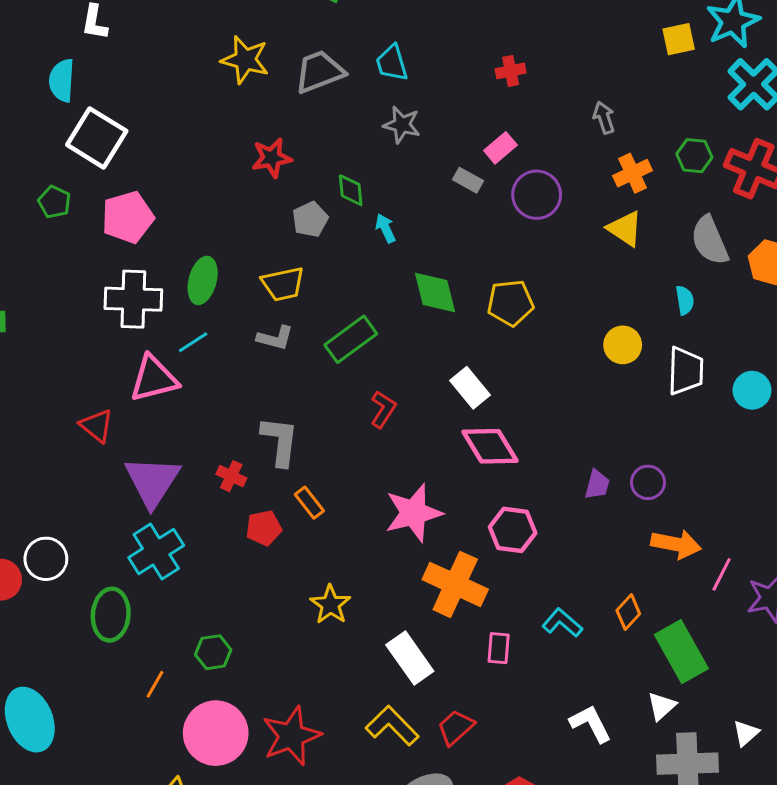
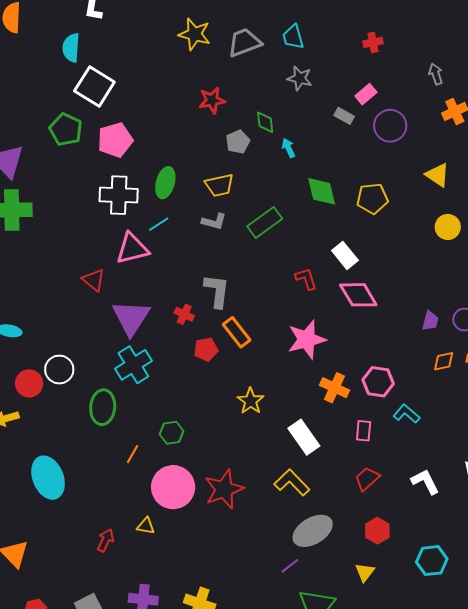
green pentagon: (54, 202) -> (66, 130), size x1.5
yellow triangle: (625, 229) -> (437, 175), moved
red L-shape: (383, 409) -> (306, 279), moved, turned -50
orange rectangle: (309, 503) -> (237, 332), size x1.4
pink hexagon: (513, 530) -> (378, 382), moved
orange cross: (455, 584) -> (334, 388), size x0.7
orange diamond: (628, 612) -> (444, 361), moved, turned 35
red trapezoid: (456, 727) -> (367, 479), moved

